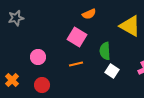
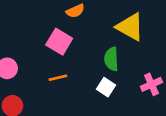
green semicircle: (105, 51) -> (111, 59), moved

